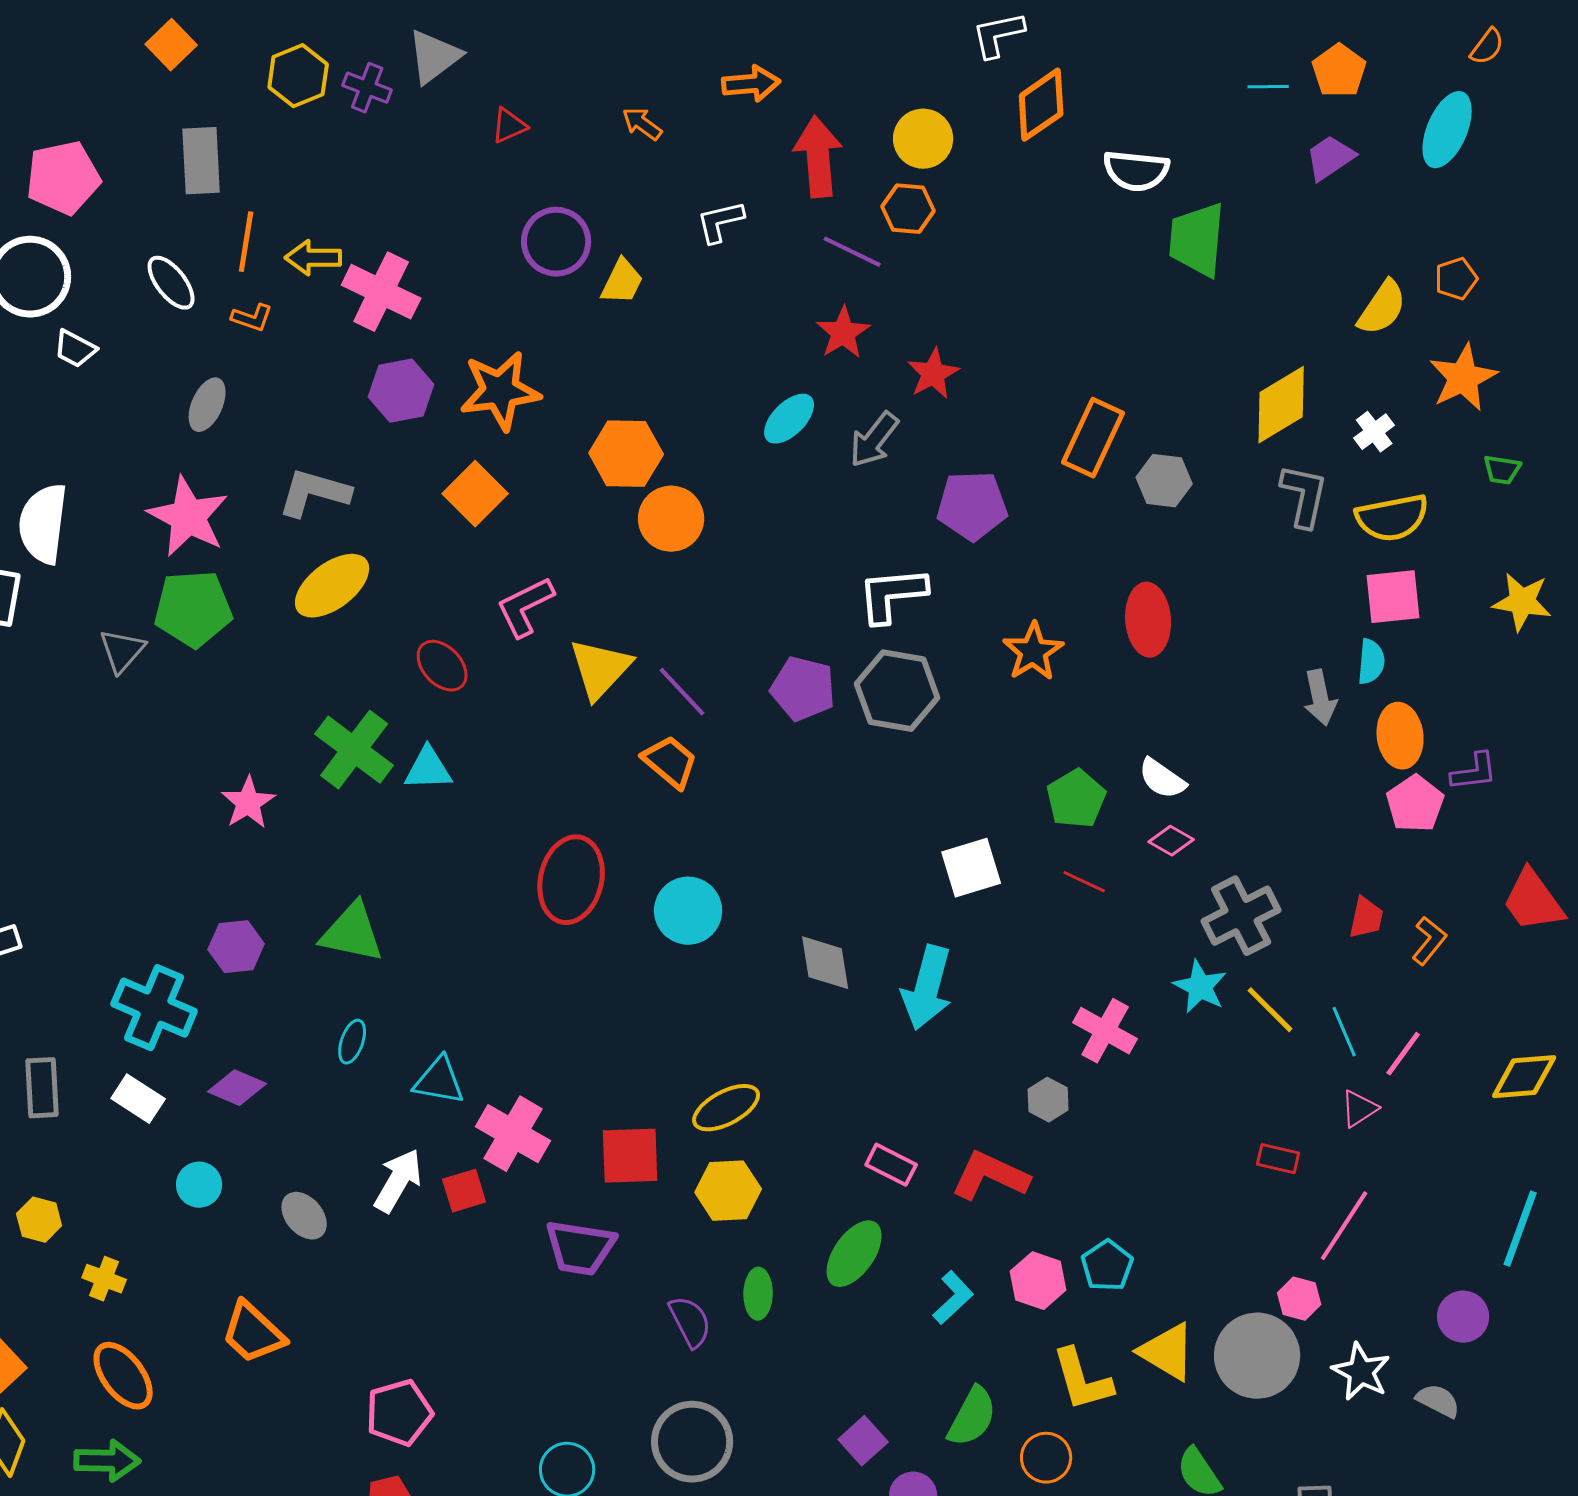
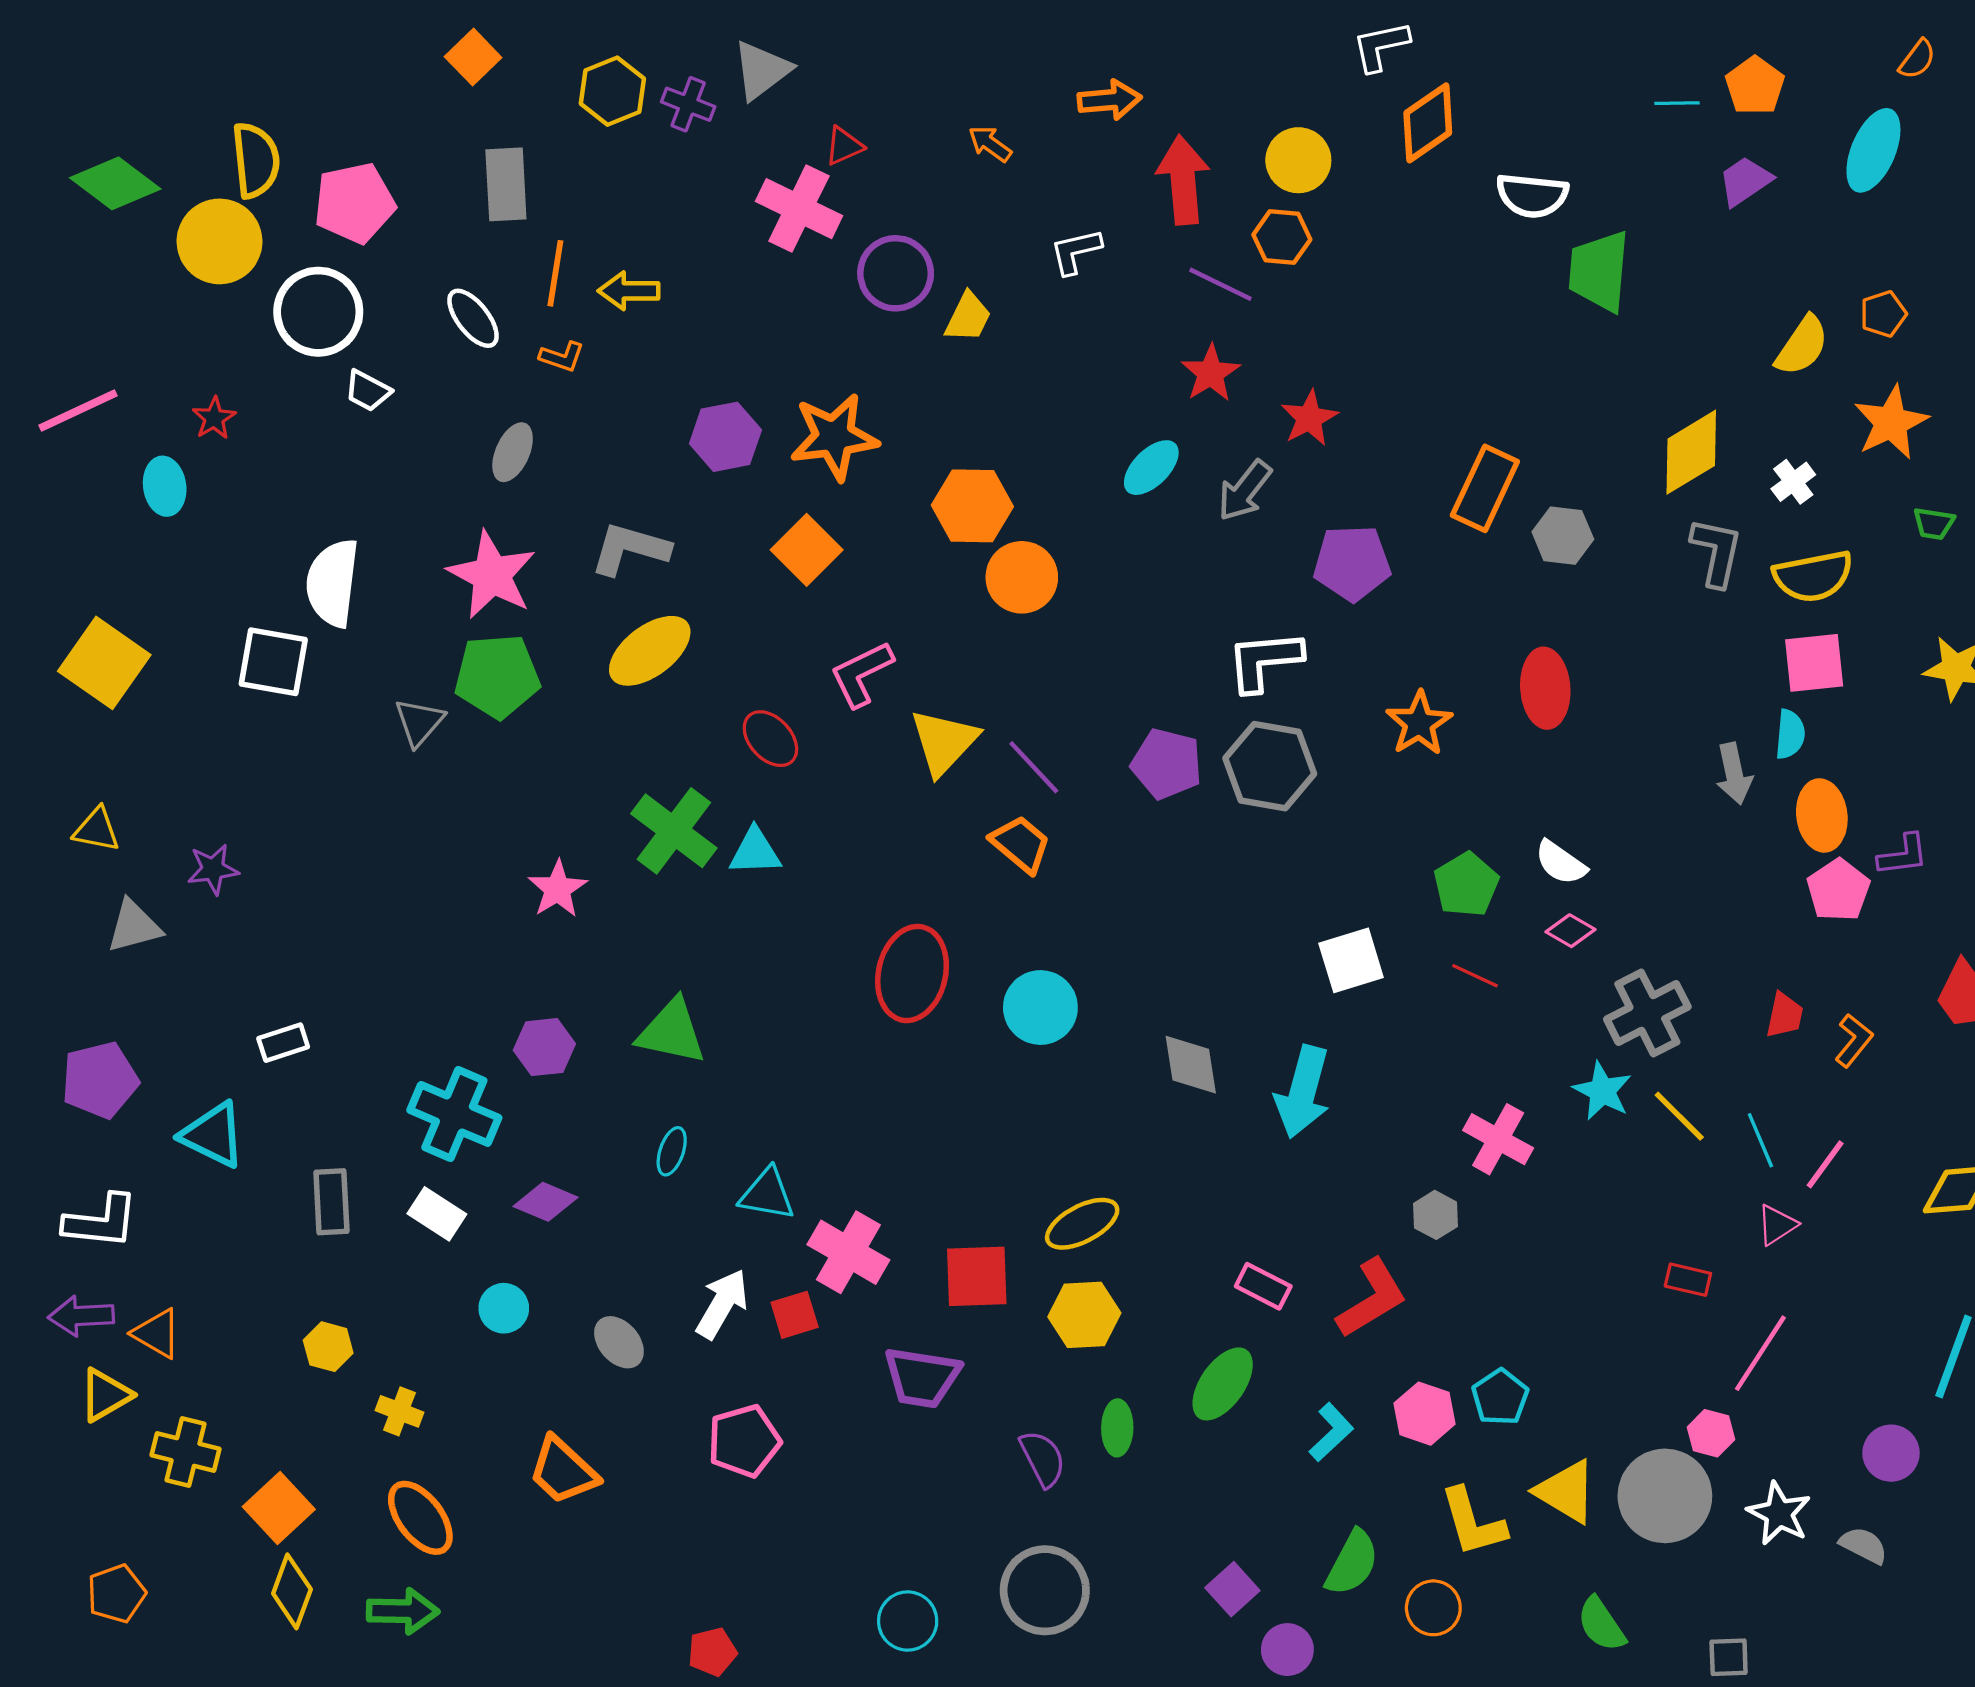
pink cross: (381, 292) -> (799, 209), moved
red L-shape: (990, 1176) -> (1372, 1298), turned 124
pink pentagon: (399, 1413) -> (744, 1441), moved

